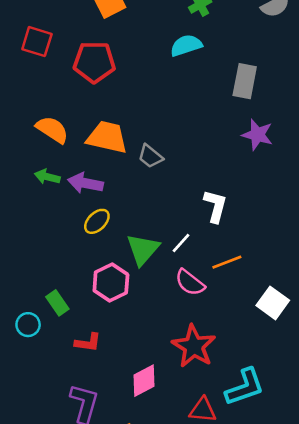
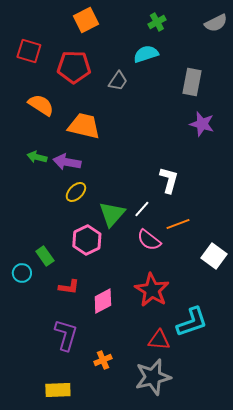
orange semicircle: (52, 130) -> (41, 105), moved
gray trapezoid: (150, 156) -> (118, 81), moved, turned -95
pink diamond: (144, 381) -> (103, 301), moved

